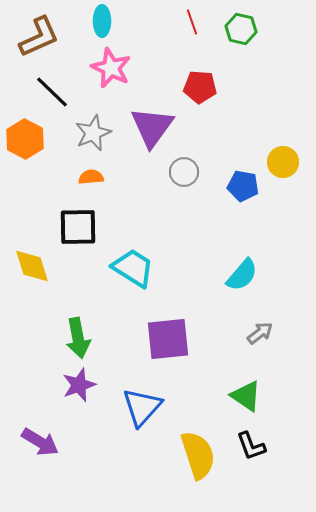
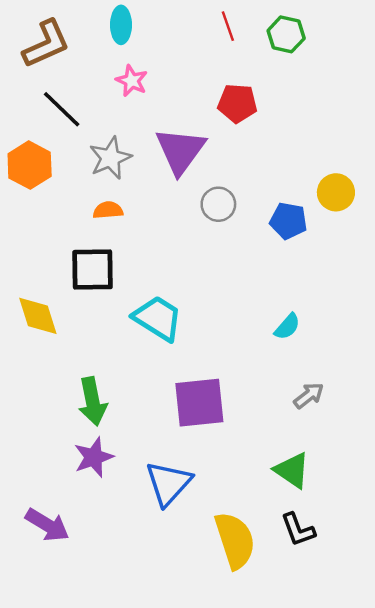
pink star: (111, 68) -> (132, 81), size x0.7
cyan semicircle: (242, 275) -> (287, 327), size x0.7

